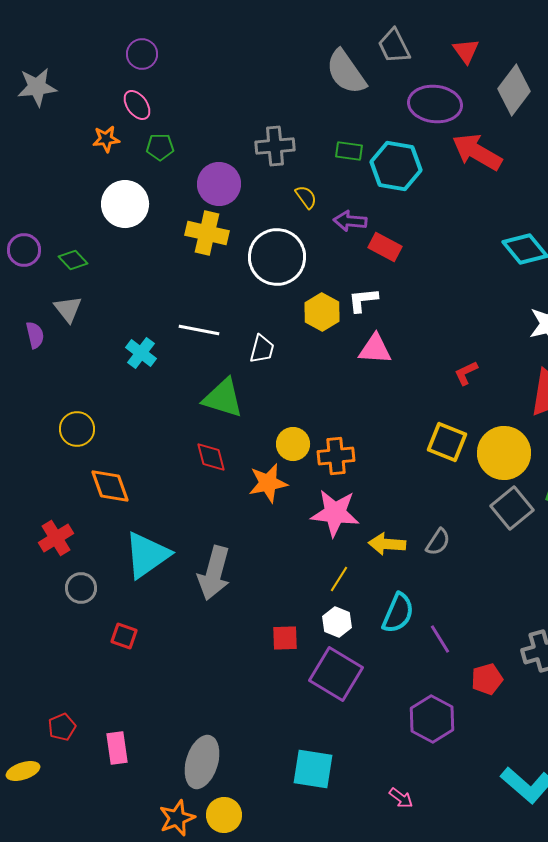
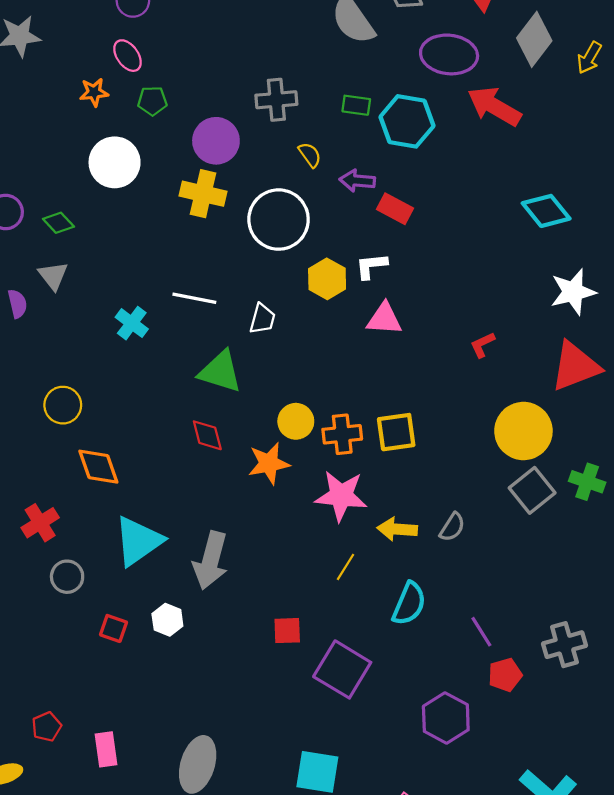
yellow square: (447, 442) -> (396, 432), moved, turned -30
white hexagon: (337, 622) -> (167, 620), moved
purple line: (440, 639) -> (481, 632), moved

